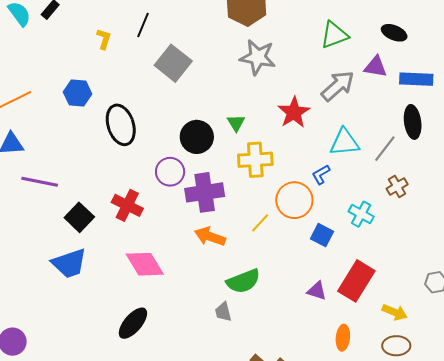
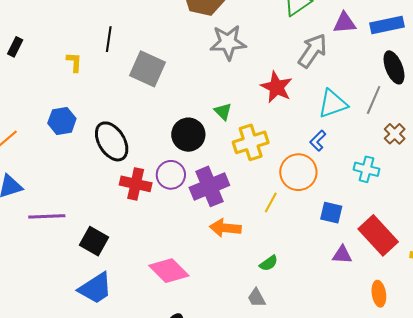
red cross: (127, 205) -> (136, 184), moved
blue square: (322, 235) -> (331, 213), moved
green semicircle: (243, 281) -> (269, 263), size x0.6
red rectangle: (356, 281) -> (378, 235), turned -60

